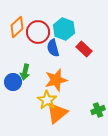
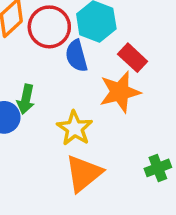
orange star: (56, 80) -> (120, 92), moved
yellow star: (47, 100) -> (75, 128), moved

